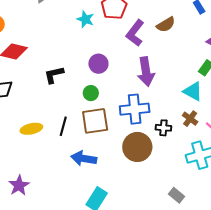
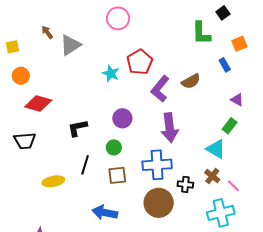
brown square: (95, 121) -> (117, 175), size x0.7
black line: (63, 126) -> (85, 165), moved

